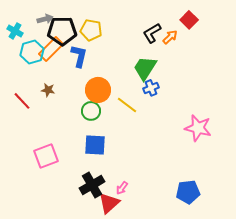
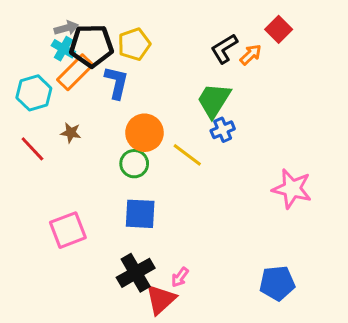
yellow pentagon: (91, 30) -> (134, 44), turned -30
cyan cross: (15, 31) -> (63, 49), moved
cyan hexagon: (32, 52) -> (34, 93), moved

